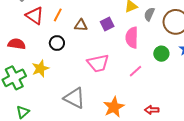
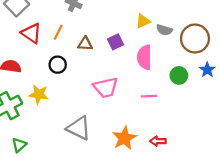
gray semicircle: (149, 14) -> (164, 30), turned -96
yellow star: (40, 68) -> (39, 94), turned 30
pink line: (136, 71) -> (149, 96), turned 40
red arrow: (152, 110) -> (158, 141), moved

